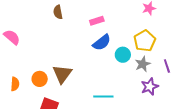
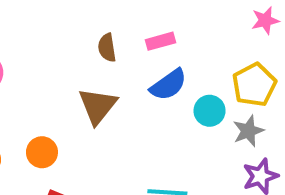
brown semicircle: (58, 12) -> (107, 48), moved
brown triangle: (62, 74) -> (98, 106), moved

